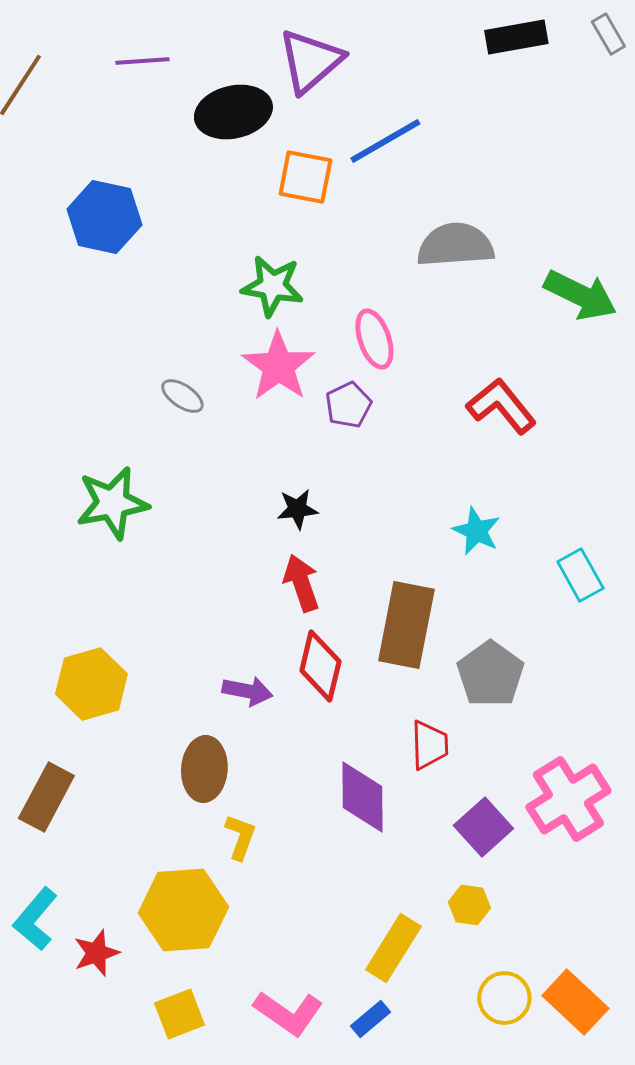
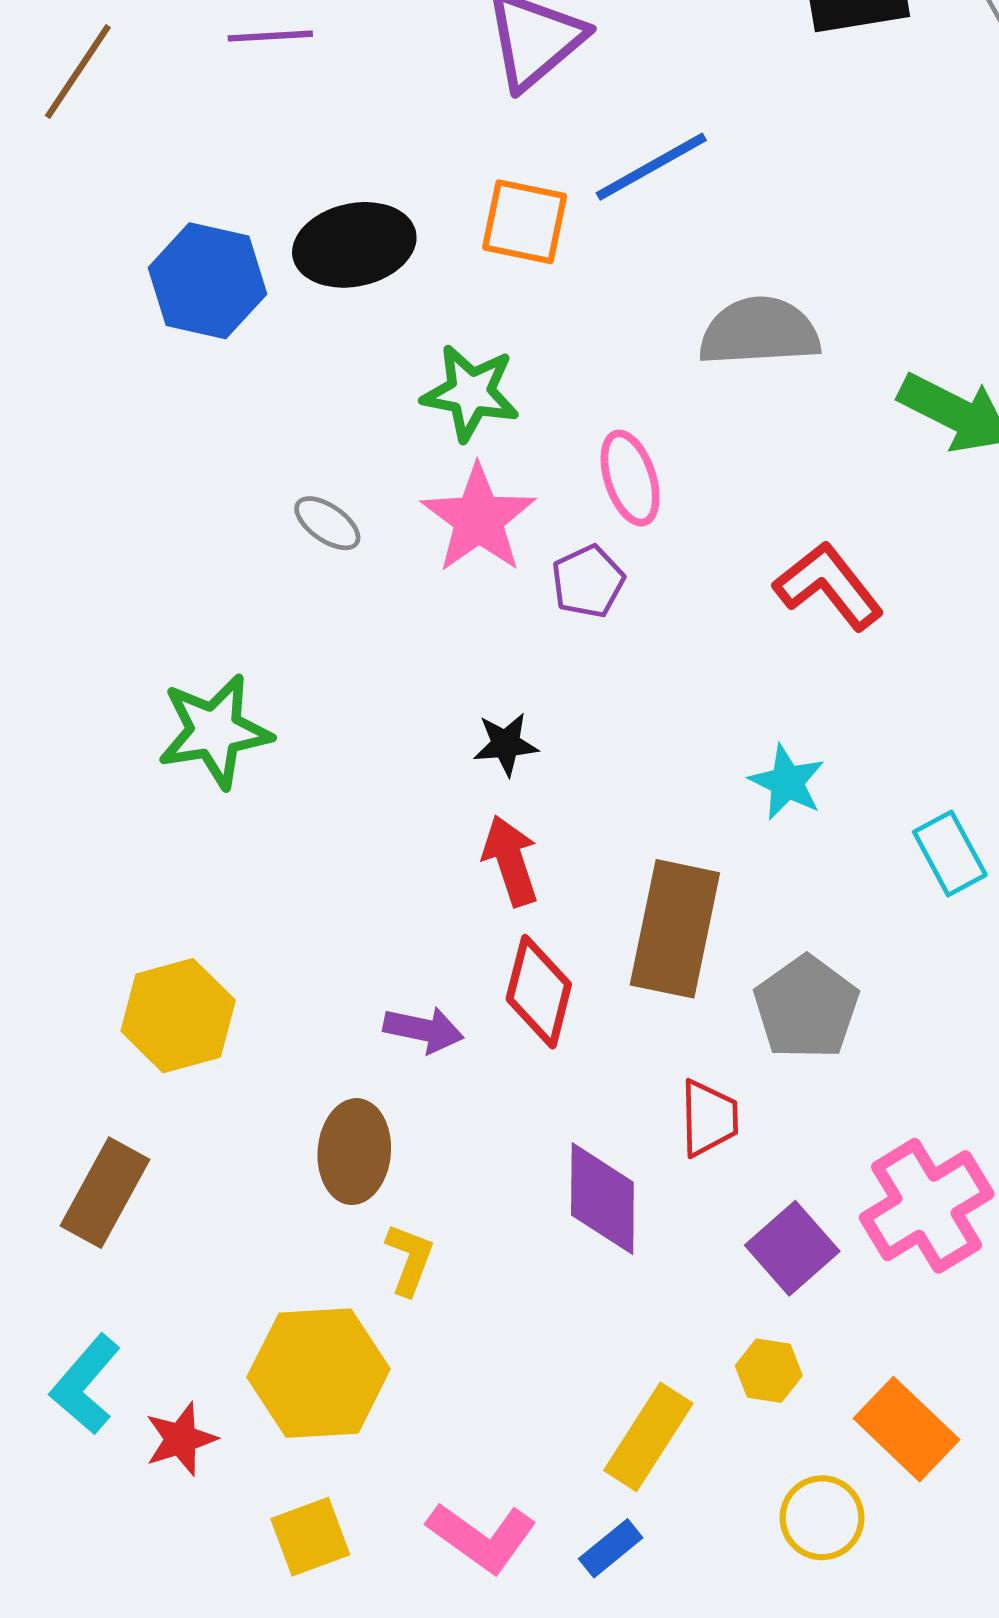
black ellipse: (233, 112) -> (354, 245), moved
gray ellipse: (182, 396) -> (327, 523), moved
orange rectangle: (575, 1002) -> (907, 1429), moved

